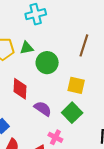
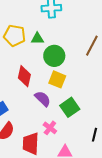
yellow square: (76, 85) -> (57, 79), moved

